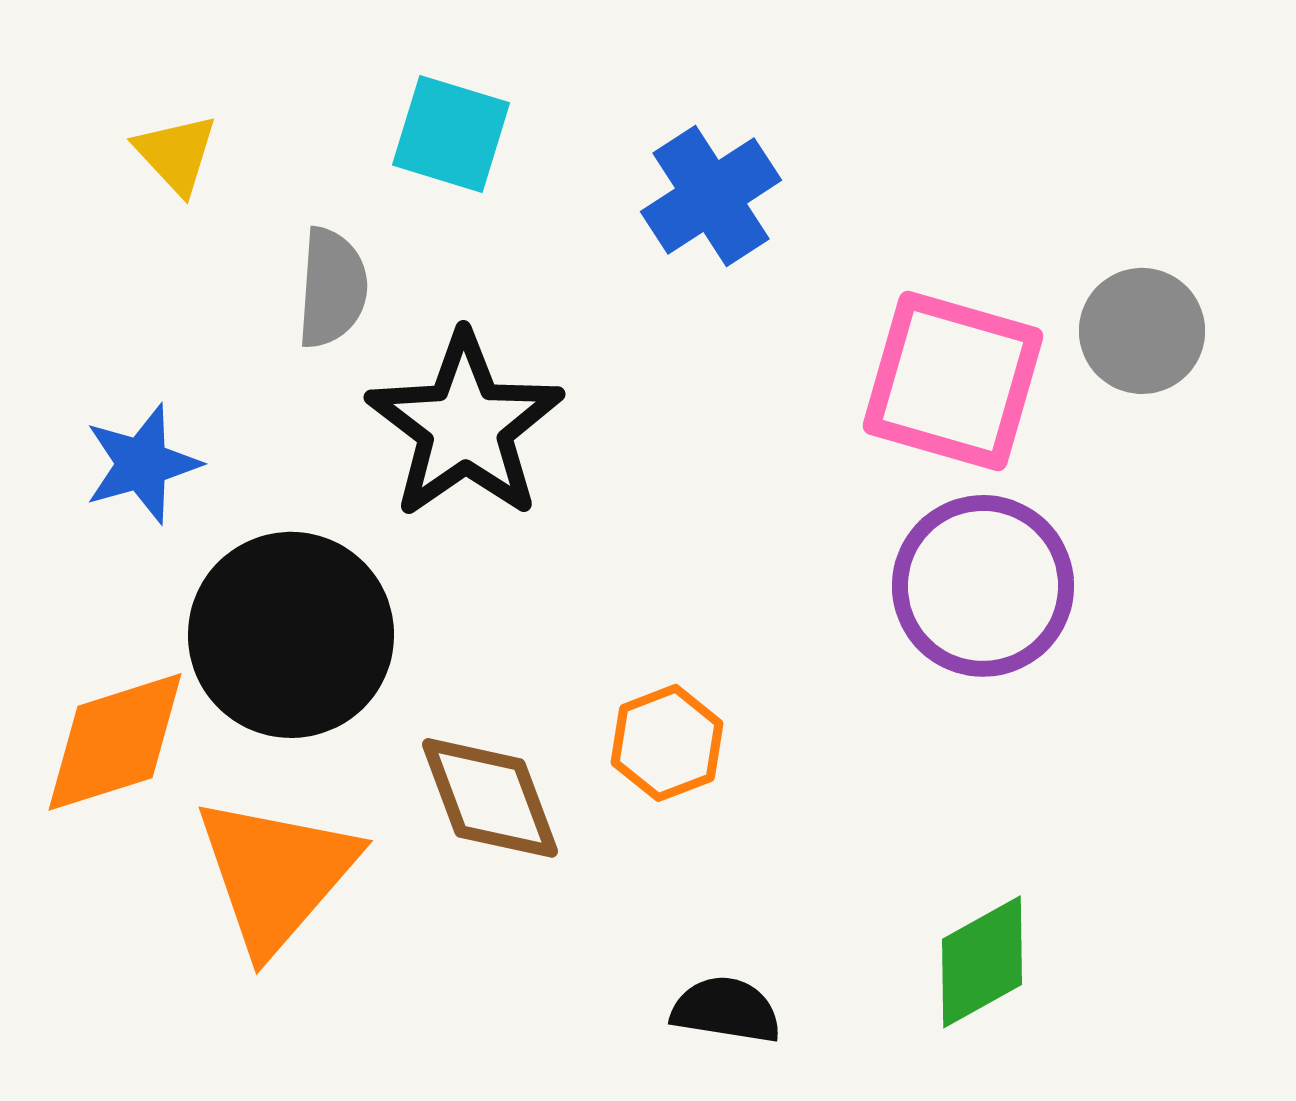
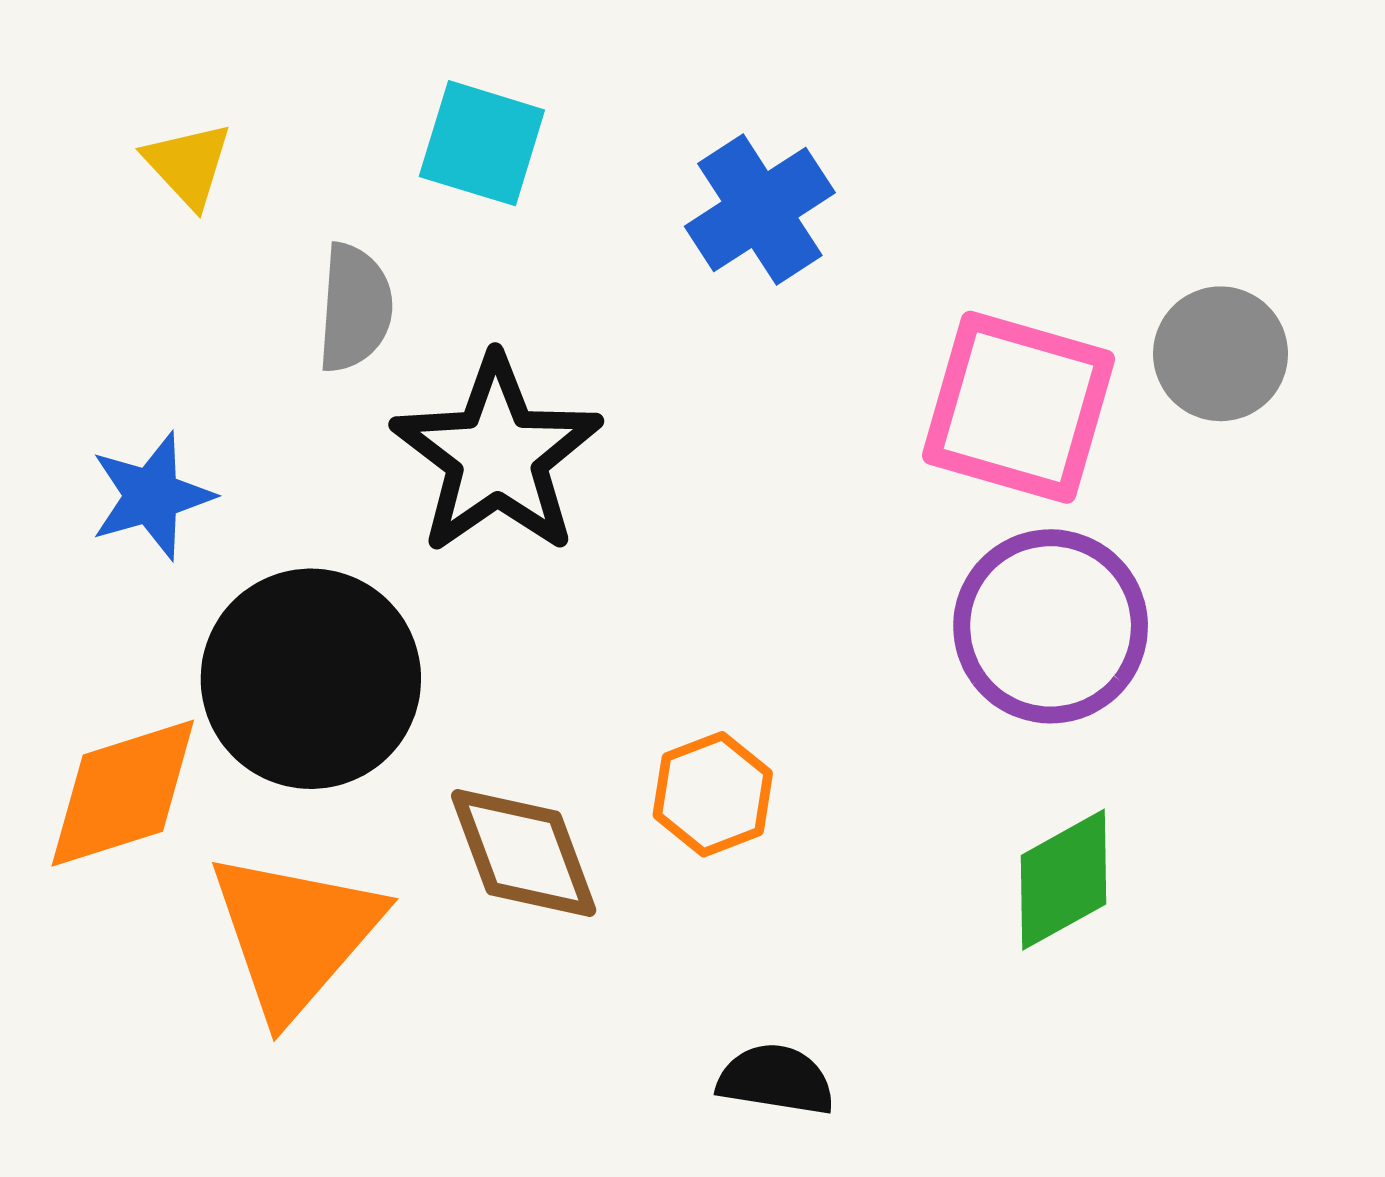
green diamond: (982, 962) -> (1063, 880), moved

